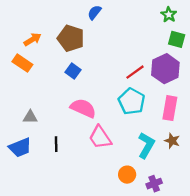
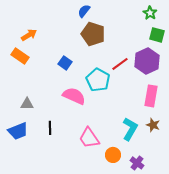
brown pentagon: (71, 38) -> (93, 34), moved
cyan pentagon: (132, 101) -> (98, 80), moved
pink trapezoid: (100, 137) -> (89, 138), moved
purple cross: (154, 184) -> (137, 163), turned -32

